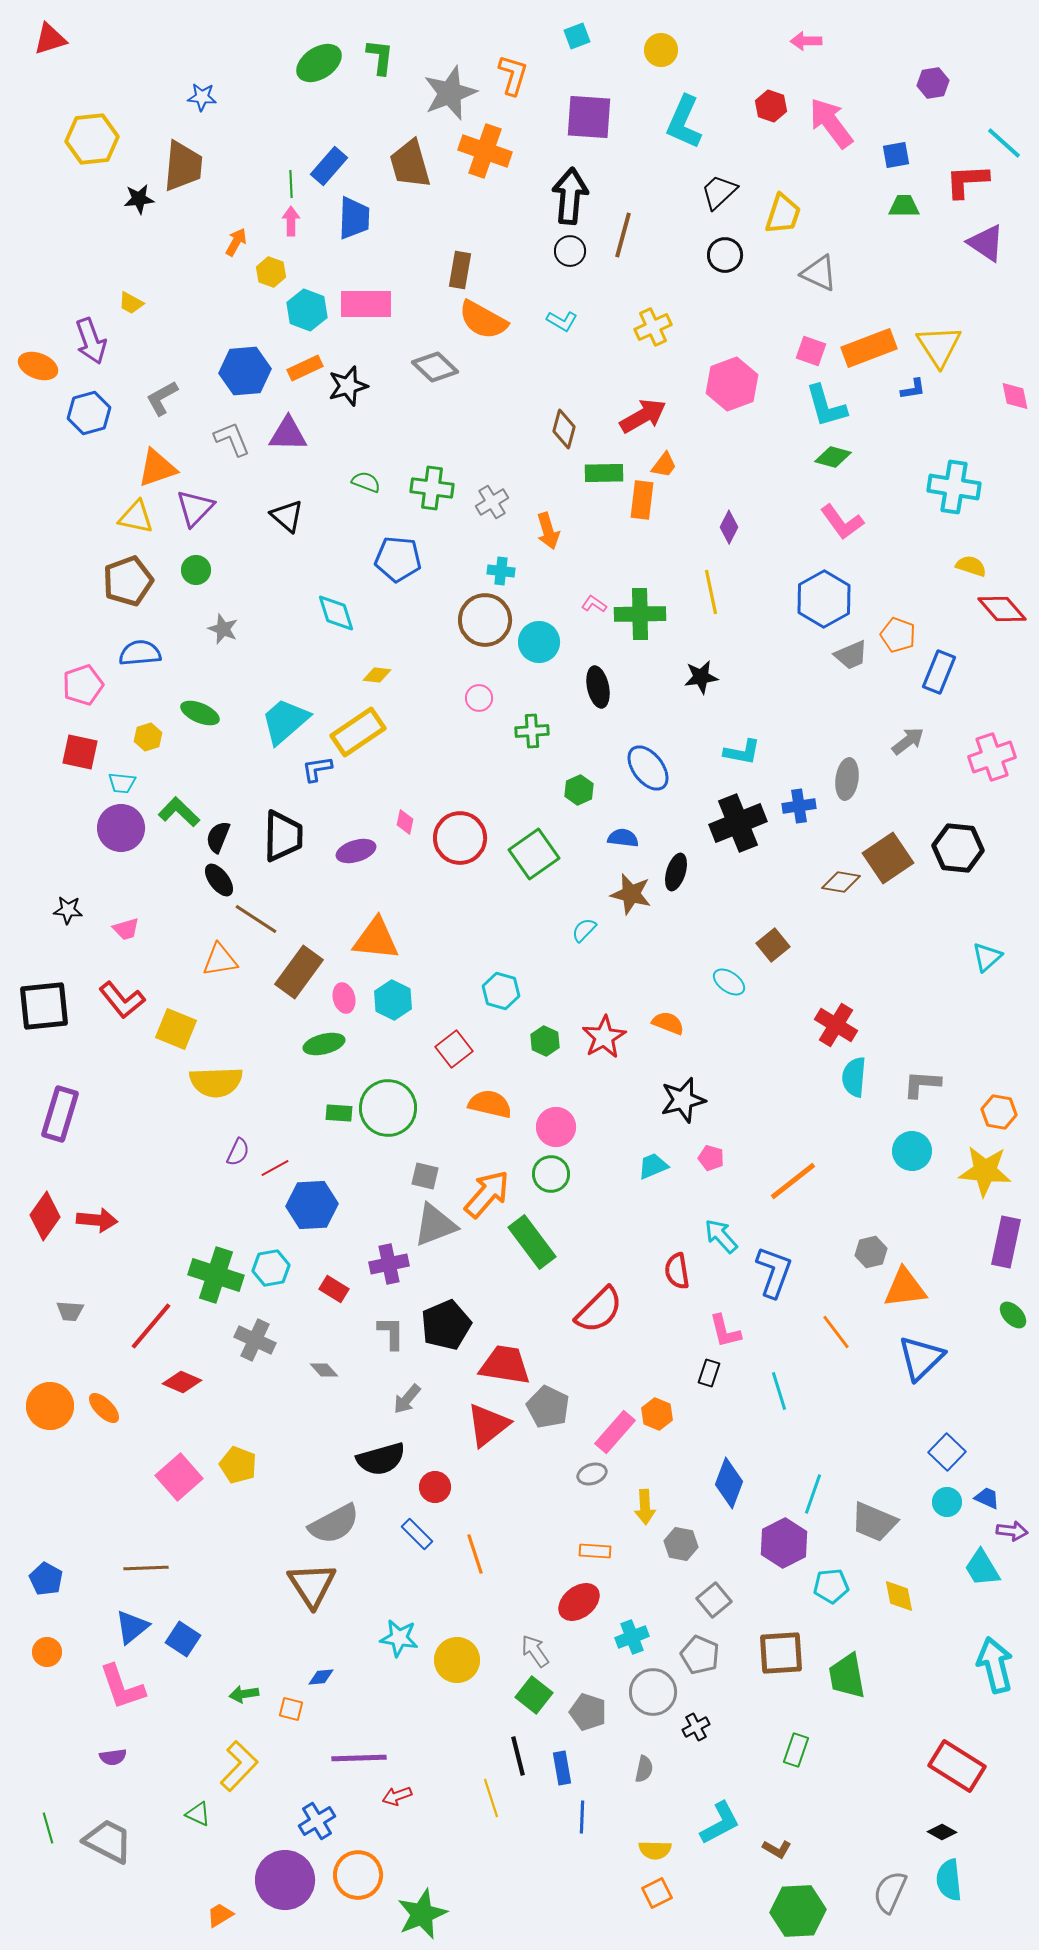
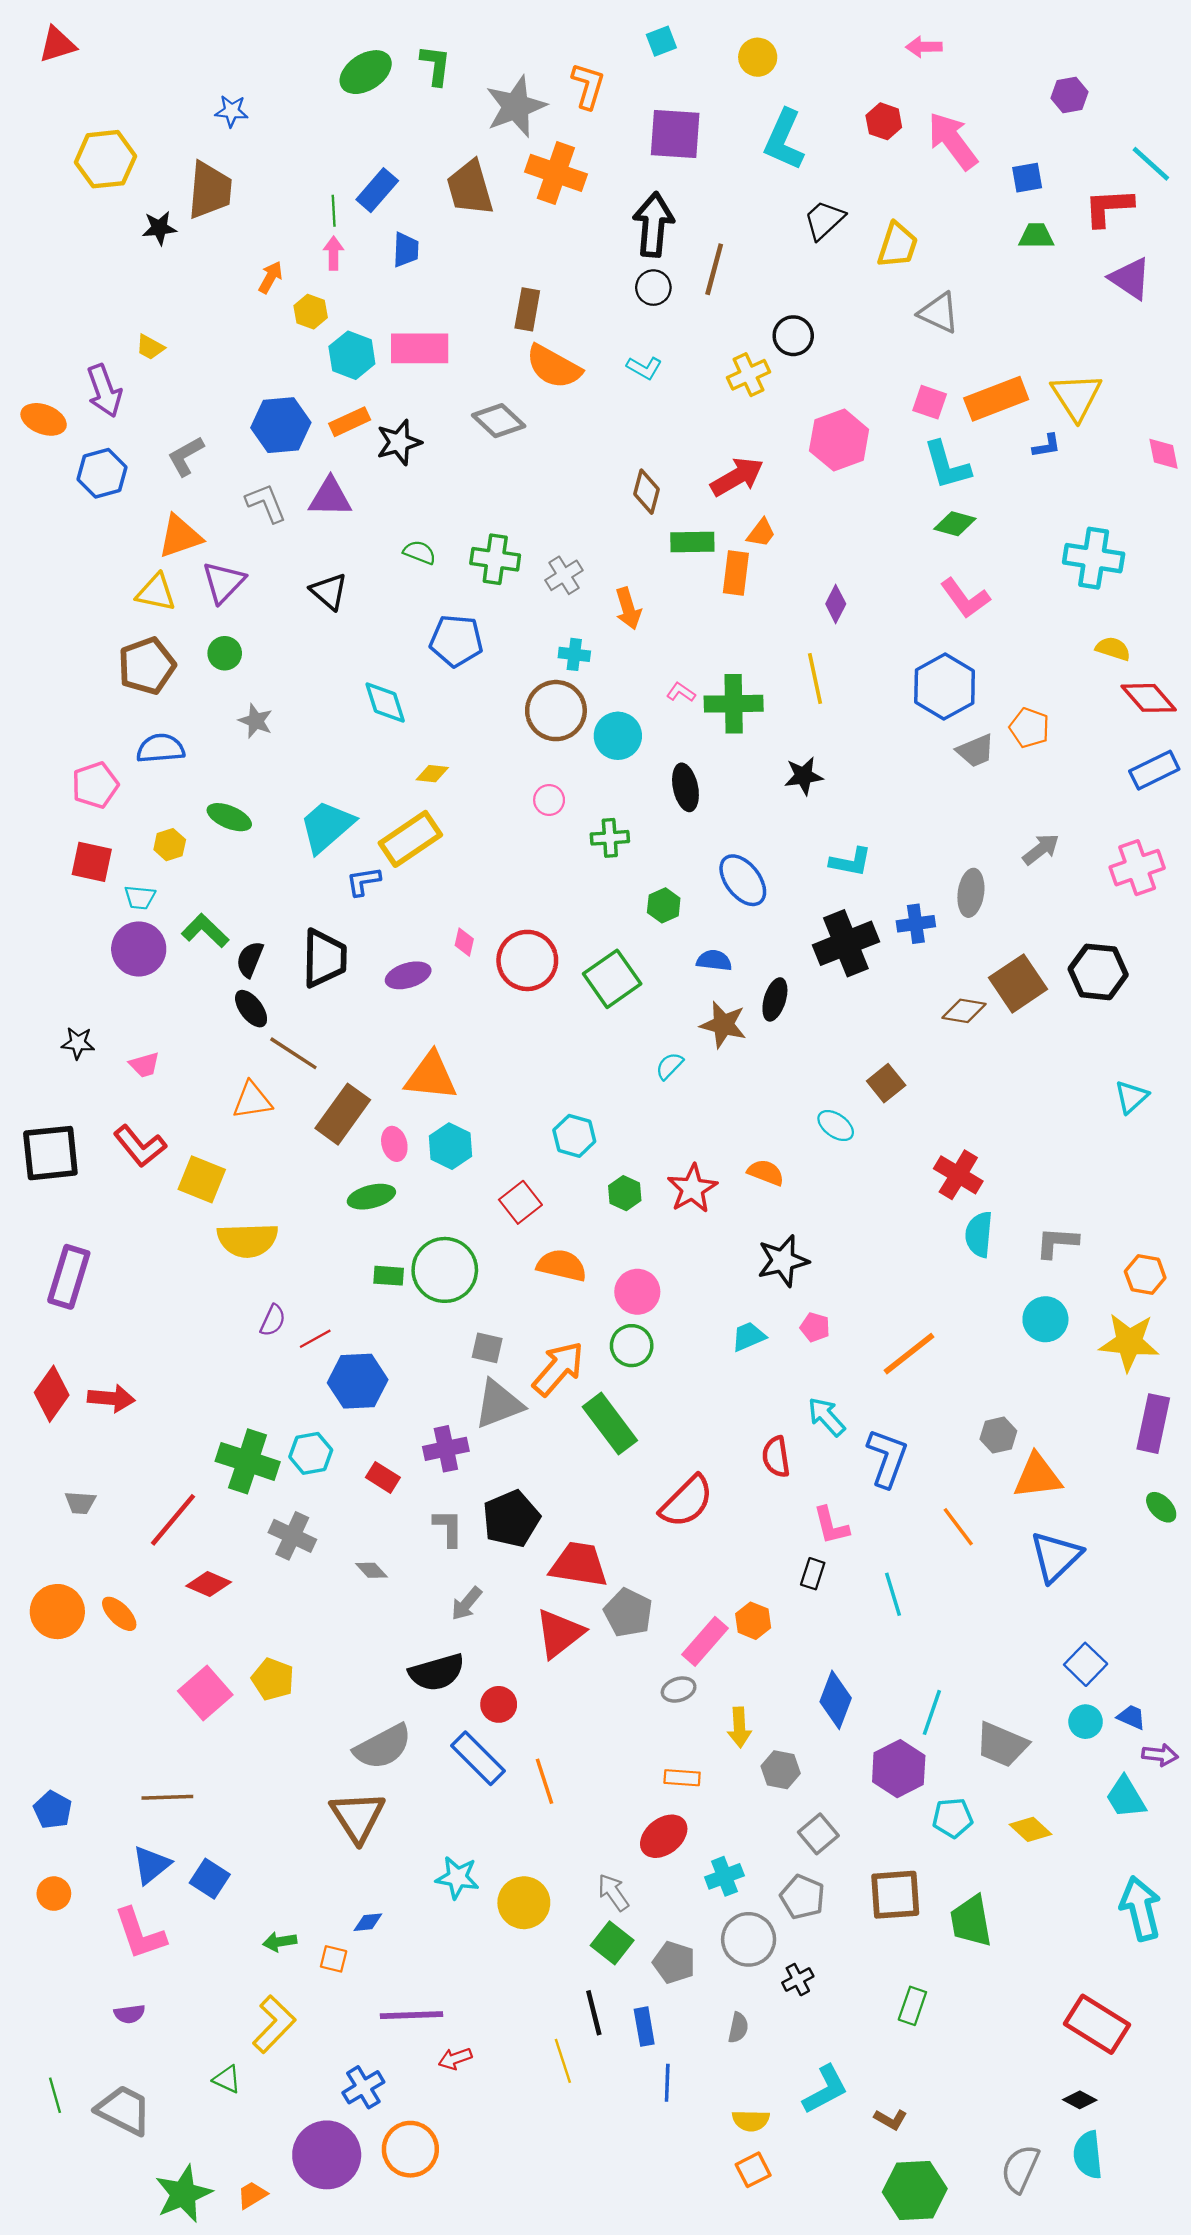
blue trapezoid: (354, 218) -> (406, 250), size x0.7
black circle: (725, 255) -> (793, 336), moved
blue rectangle: (939, 672) -> (1154, 770), moved, turned 42
blue rectangle: (417, 1534) -> (478, 1758), size x1.5
yellow diamond: (899, 1596) -> (1031, 1829), turned -36
green star: (422, 1914) -> (183, 2194), moved

